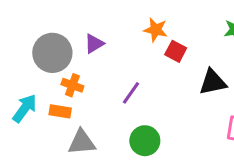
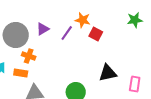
black triangle: (213, 82) -> (108, 73), moved
purple line: (131, 93) -> (67, 33), moved

